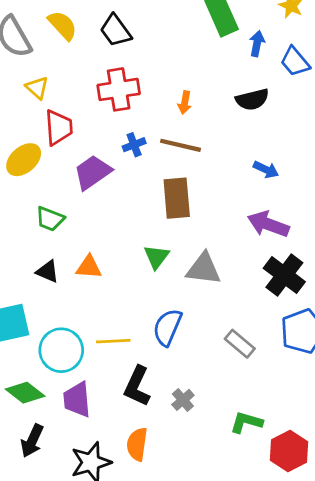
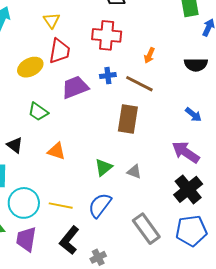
green triangle: (157, 257) -> (103, 167), moved
gray triangle: (204, 269) -> (134, 172), size x0.6
black triangle: (47, 271) -> (15, 145), moved
gray rectangle: (240, 344) -> (146, 229), size x1.4

